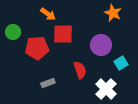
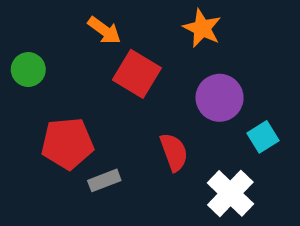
orange star: (113, 13) -> (202, 28), moved
red square: (63, 34) -> (137, 74), turned 30
red pentagon: (37, 48) -> (67, 143), moved

